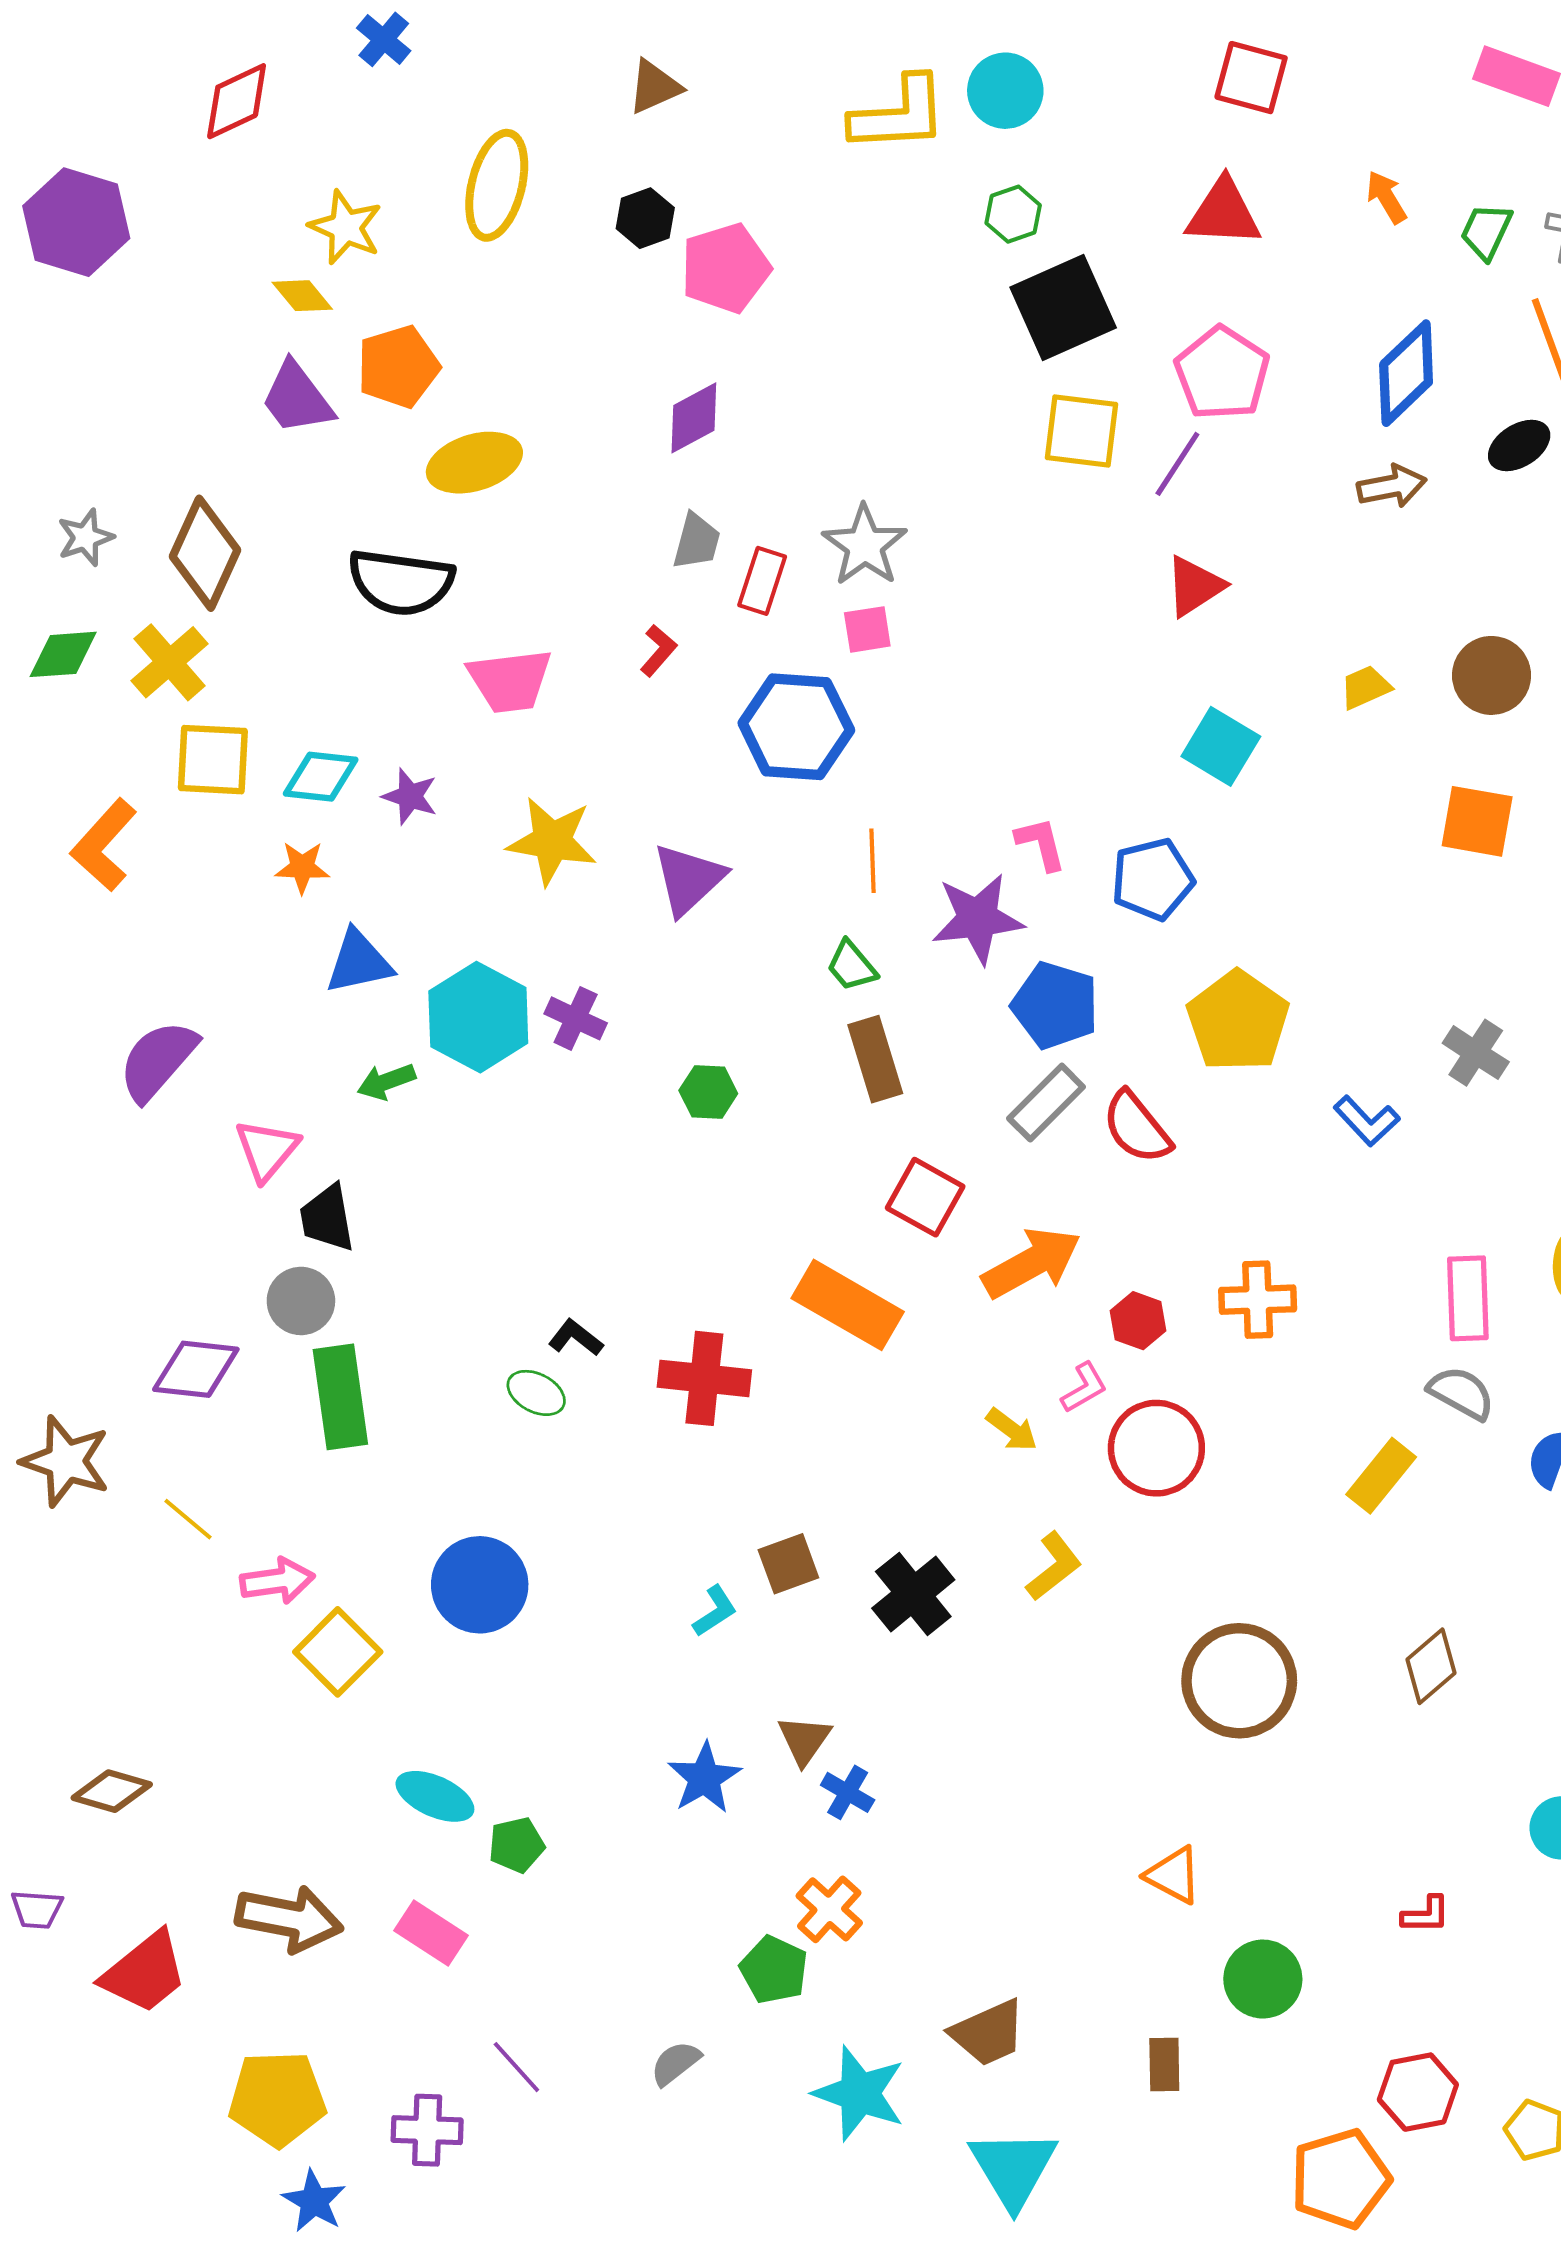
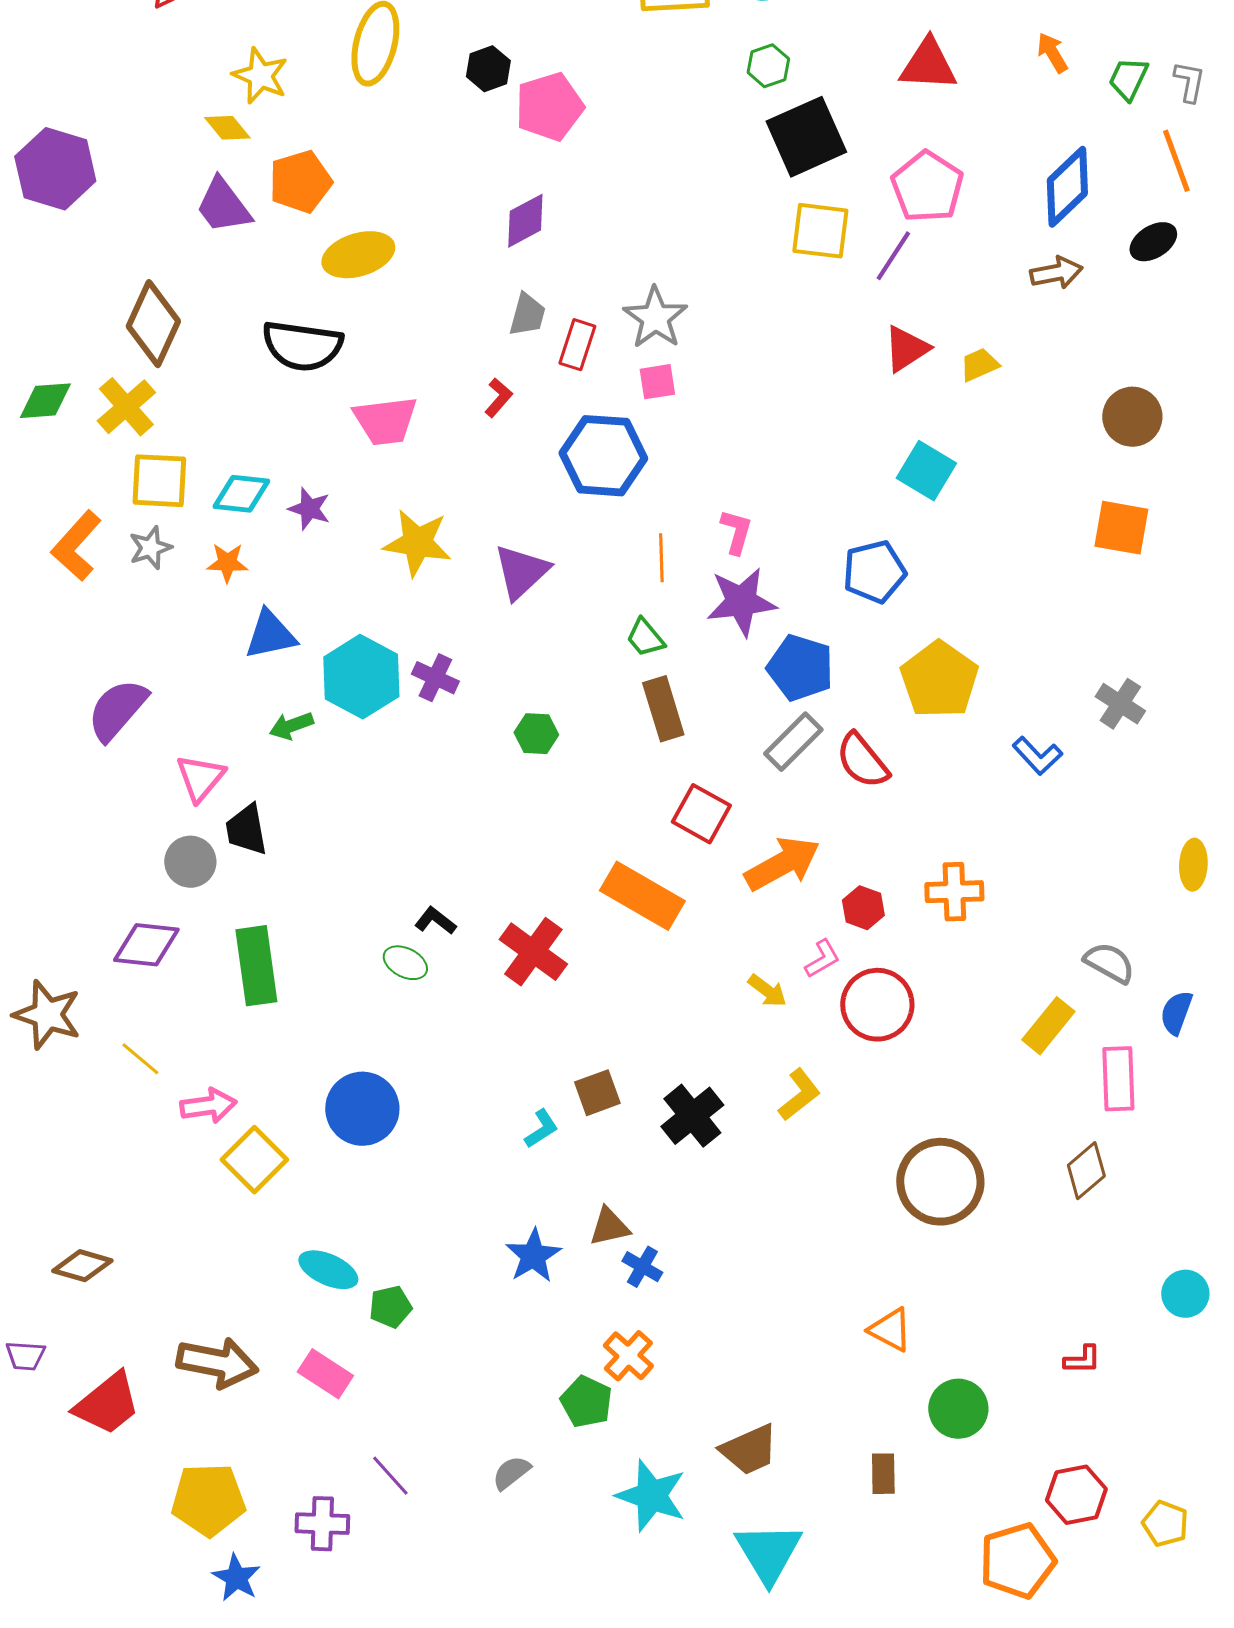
purple hexagon: (76, 222) -> (55, 169), moved
gray star: (85, 537) -> (150, 548), moved
yellow trapezoid: (1365, 687) -> (979, 365), moved
pink L-shape: (1041, 844) -> (736, 532), moved, turned 30
pink rectangle: (1468, 1298) -> (1118, 1079), moved
gray circle: (301, 1301) -> (190, 862), moved
red cross: (704, 1378) -> (533, 952), turned 30
brown triangle: (804, 1740) -> (609, 1227), turned 42

